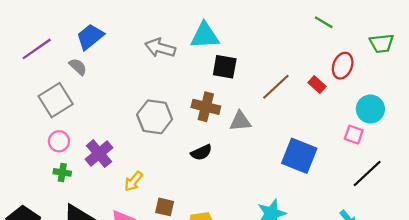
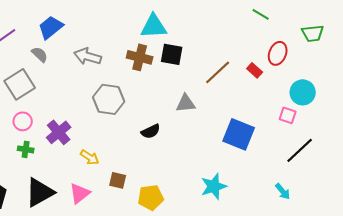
gray arrow: (160, 48) -> (88, 56), moved
brown cross: (206, 107) -> (140, 57), moved
yellow arrow: (133, 181) -> (90, 157), turned -96

